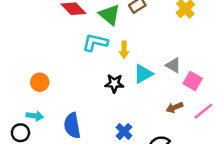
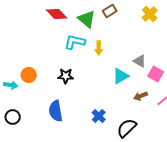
cyan triangle: (143, 74) -> (121, 76), moved
black star: (114, 83) -> (66, 76), moved
cyan arrow: (35, 116) -> (11, 85), moved

